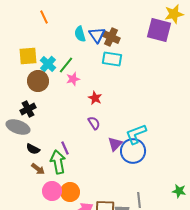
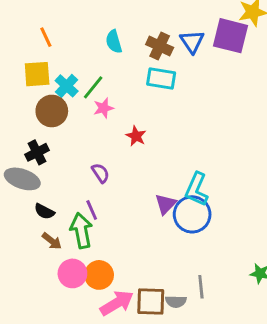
orange line: (44, 17) -> (46, 37), moved
blue triangle: (97, 35) -> (192, 42), moved
purple semicircle: (94, 123) -> (101, 173), moved
cyan L-shape: (136, 134) -> (197, 189), turned -45

